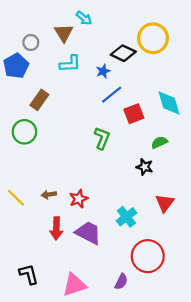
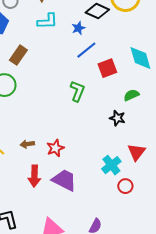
cyan cross: (126, 217) -> (111, 165), moved
red circle: (148, 256) -> (125, 186), moved, size x0.5

